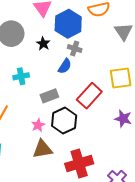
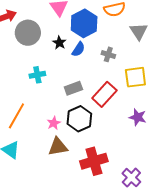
gray cross: (75, 48) -> (108, 54), moved
blue semicircle: (65, 66) -> (78, 49), moved
gray rectangle: (49, 96) -> (73, 88), moved

